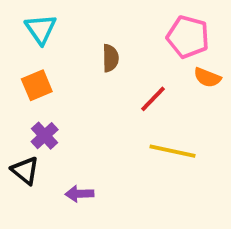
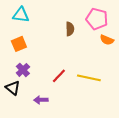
cyan triangle: (41, 29) -> (21, 15), turned -48
brown semicircle: (110, 58) -> (70, 29), moved
red line: (153, 99) -> (59, 76), moved

